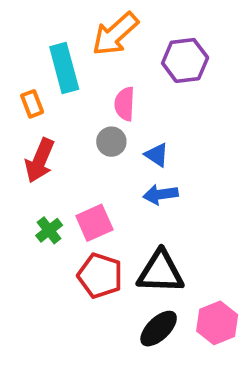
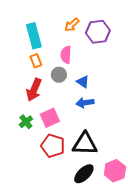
orange arrow: (115, 34) -> (72, 25), moved, size x0.6
orange rectangle: (32, 104) -> (36, 61), moved
red arrow: (40, 160) -> (34, 90), moved

